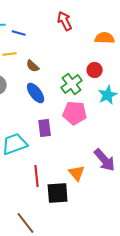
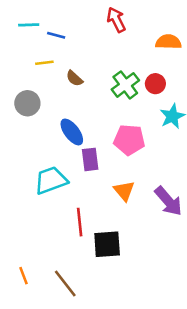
green cross: (72, 84) -> (125, 85), moved
blue ellipse: (36, 93) -> (72, 132), moved
orange triangle: (77, 173) -> (124, 191), moved

